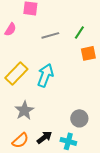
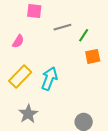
pink semicircle: (10, 29) -> (18, 41), moved
gray line: (50, 35) -> (62, 27), moved

